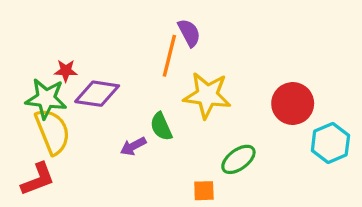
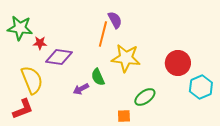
green star: (46, 99) -> (20, 28), moved

